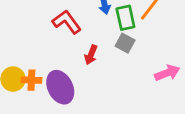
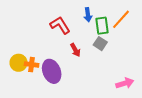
red arrow: (91, 55) -> (75, 50), turned -56
pink arrow: (167, 73) -> (125, 83), moved

